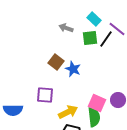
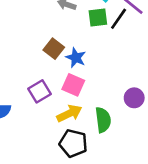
purple square: (45, 95) -> (40, 91), turned -36
pink square: (97, 103) -> (73, 85), moved

